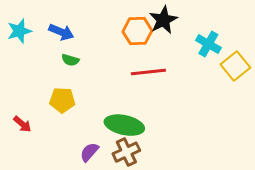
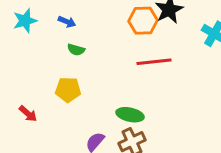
blue arrow: (61, 32) -> (67, 22), size x0.7
green ellipse: (124, 125) -> (130, 115), size x0.7

